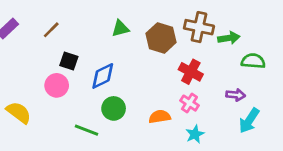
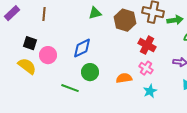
brown line: (51, 30) -> (44, 14), turned -40
black square: (69, 61) -> (30, 43), moved
yellow semicircle: (19, 113) -> (27, 66), moved

